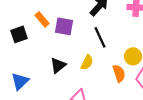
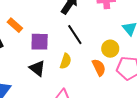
purple square: (64, 26) -> (40, 42), moved
black triangle: (58, 65) -> (37, 68), turned -36

